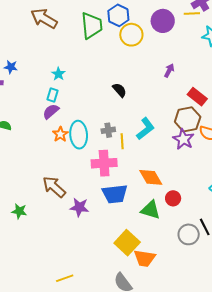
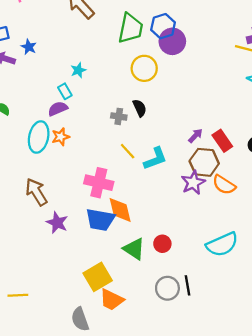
purple circle: (163, 21) -> (172, 41), moved
yellow circle: (131, 35) -> (144, 68), moved
purple arrow: (169, 71) -> (195, 136), moved
cyan rectangle: (52, 95) -> (65, 91), turned -64
gray cross: (108, 130) -> (119, 116), moved
cyan ellipse: (79, 135) -> (39, 137), moved
yellow line: (122, 141) -> (128, 151), moved, turned -56
orange diamond: (151, 177) -> (120, 210), moved

